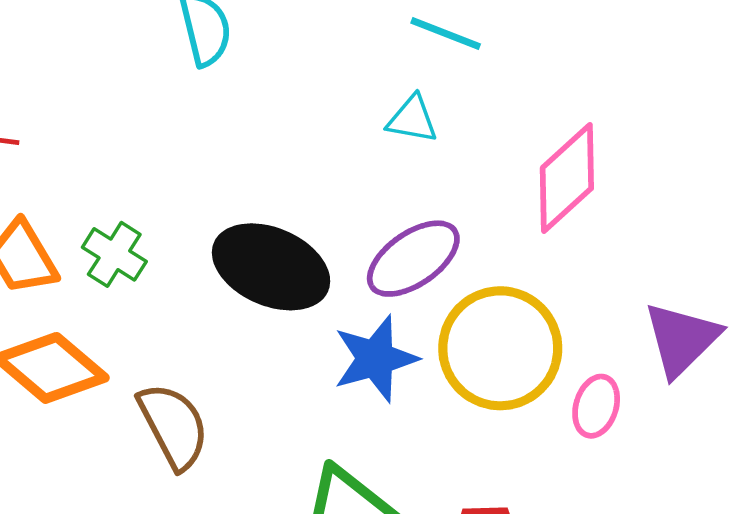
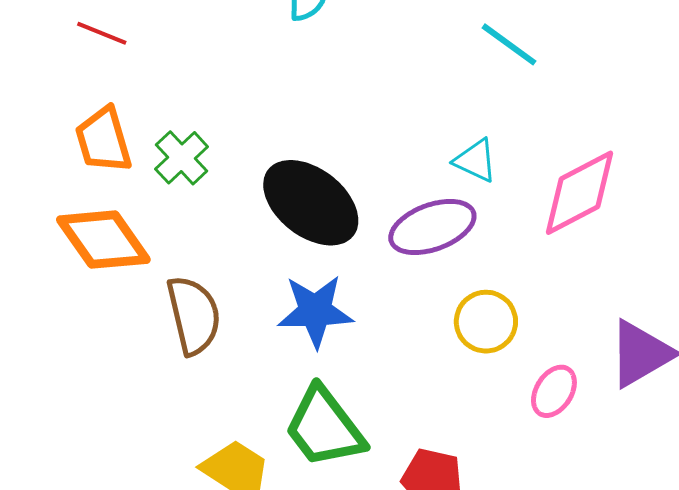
cyan triangle: (412, 119) -> (475, 160), moved
yellow circle: (500, 348) -> (486, 322), size x0.6
blue star: (375, 359) -> (315, 311), moved

